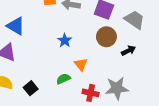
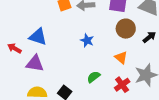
orange triangle: (81, 64) -> (121, 58), moved
red cross: (91, 93) -> (122, 85), turned -35

